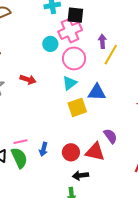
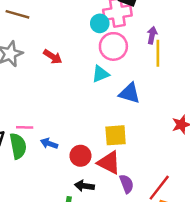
cyan circle: (50, 44) -> (100, 23), moved
yellow line: (111, 55) -> (158, 53), turned -45
yellow square: (77, 107) -> (116, 135), moved
purple semicircle: (110, 136) -> (127, 184), moved
blue arrow: (43, 149) -> (49, 144), turned 80

